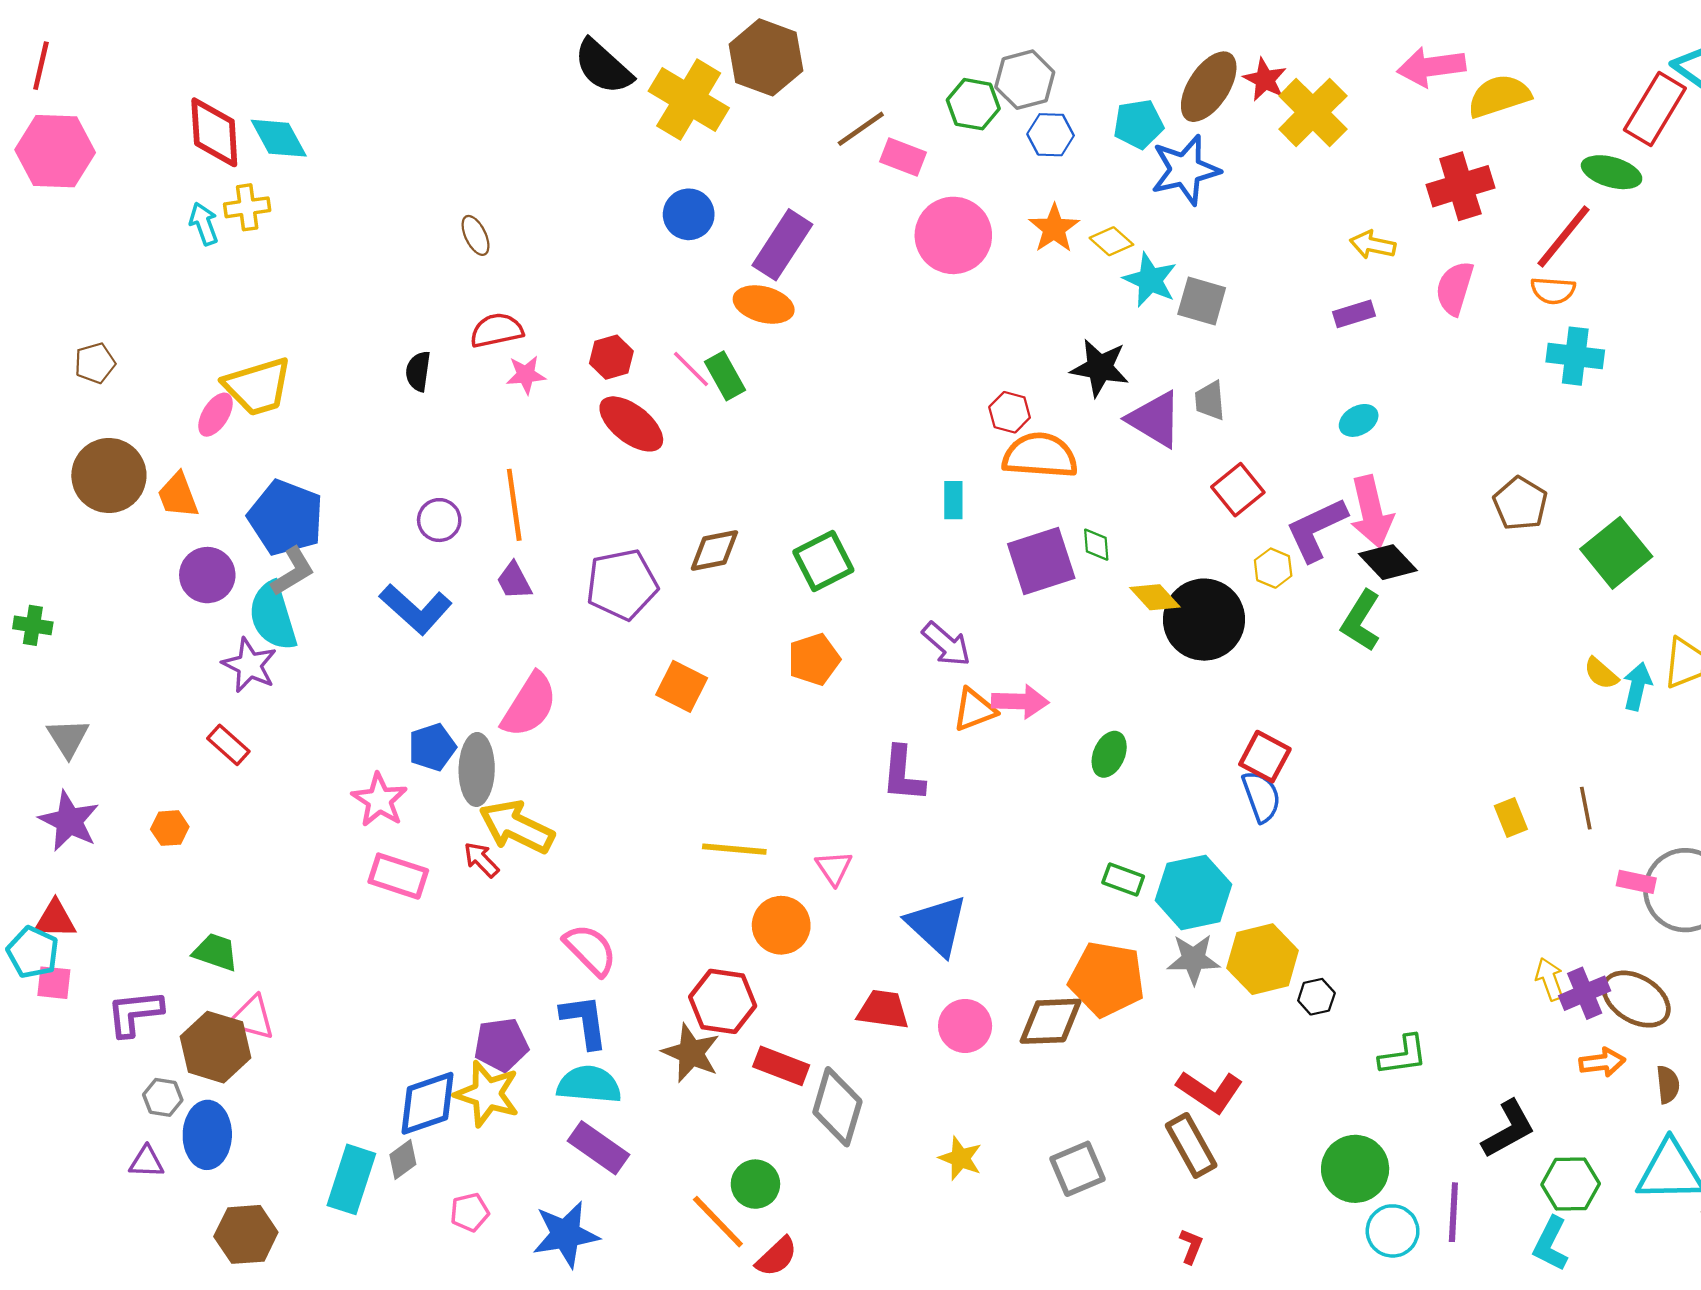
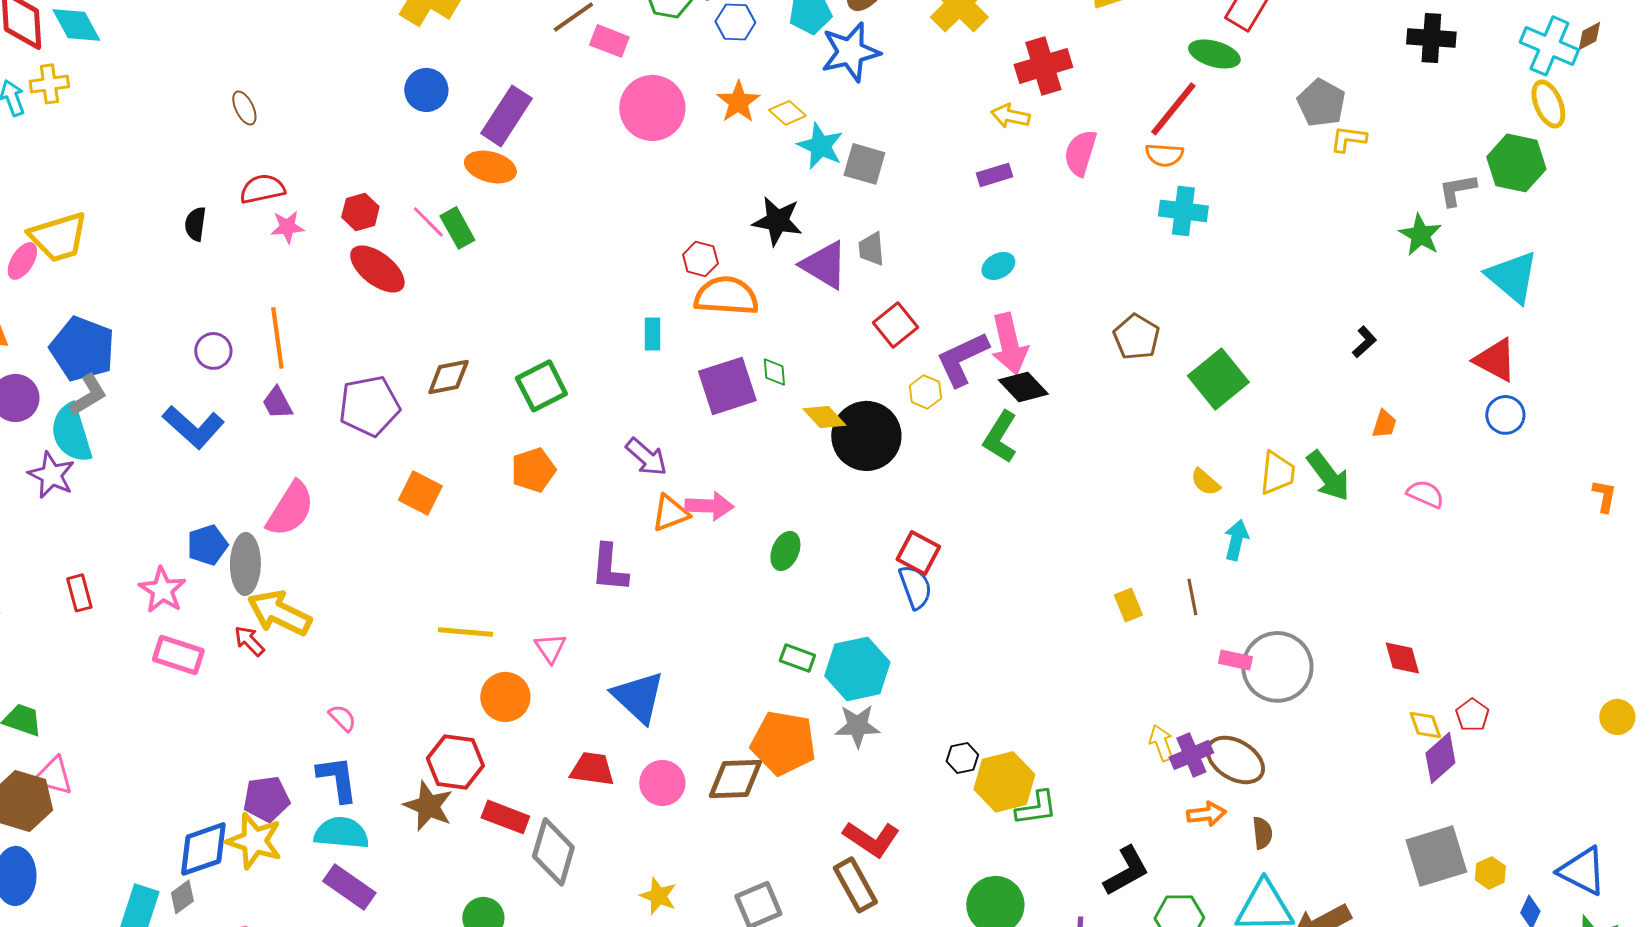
red cross: (1460, 186) -> (1043, 66), moved
cyan arrow: (1637, 686) -> (1236, 540), moved
red rectangle: (228, 745) -> (79, 593), moved, turned 33
pink semicircle: (590, 950) -> (342, 718), size x0.6
yellow hexagon: (1263, 959) -> (1004, 782), moved

